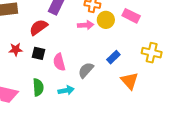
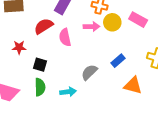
black square: (39, 53) -> (40, 65), moved
pink semicircle: (59, 62) -> (65, 37), moved
orange triangle: (130, 81) -> (133, 86), turned -36

